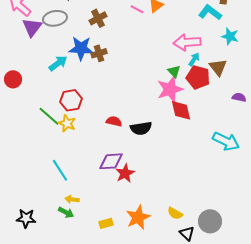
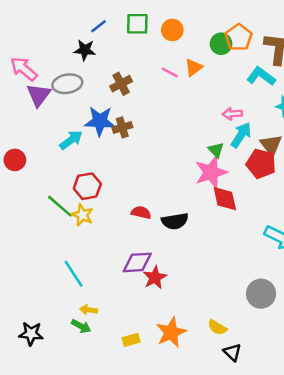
pink arrow: (187, 42) -> (232, 114), size x0.6
cyan arrow: (194, 59) -> (241, 135), size x1.5
red pentagon: (198, 77) -> (261, 164), moved
gray circle: (210, 221) -> (261, 294), moved

